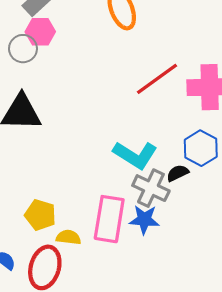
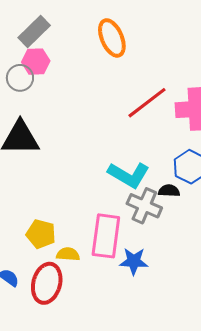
black semicircle: (178, 173) -> (169, 191), turned 30
blue star: (144, 220) -> (134, 261), moved

